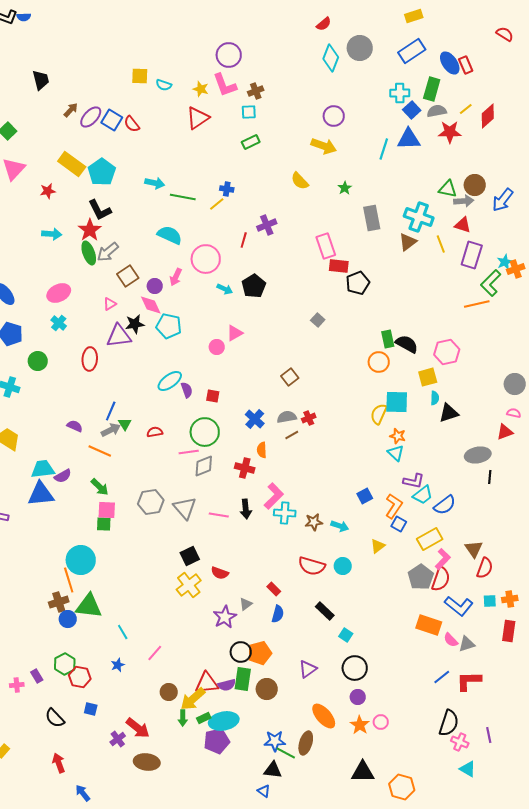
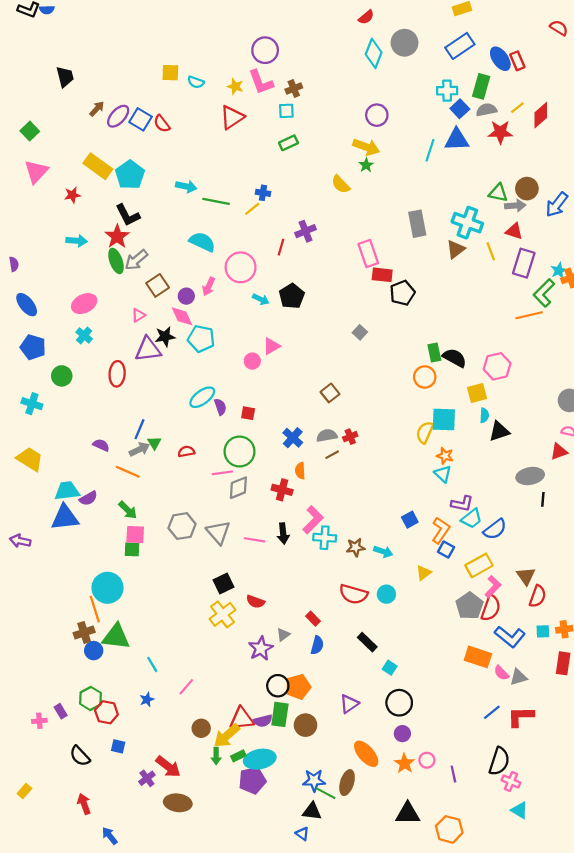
green star: (345, 188) -> (366, 165), moved
purple line: (489, 735) -> (453, 774), moved

